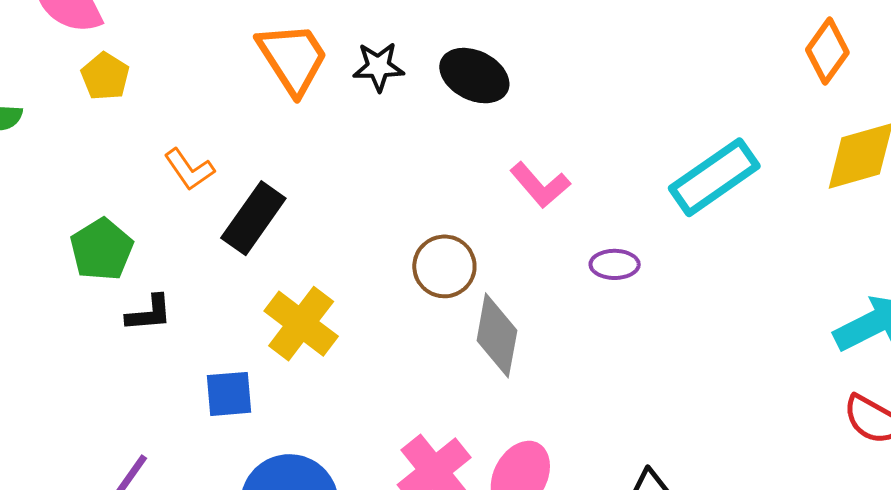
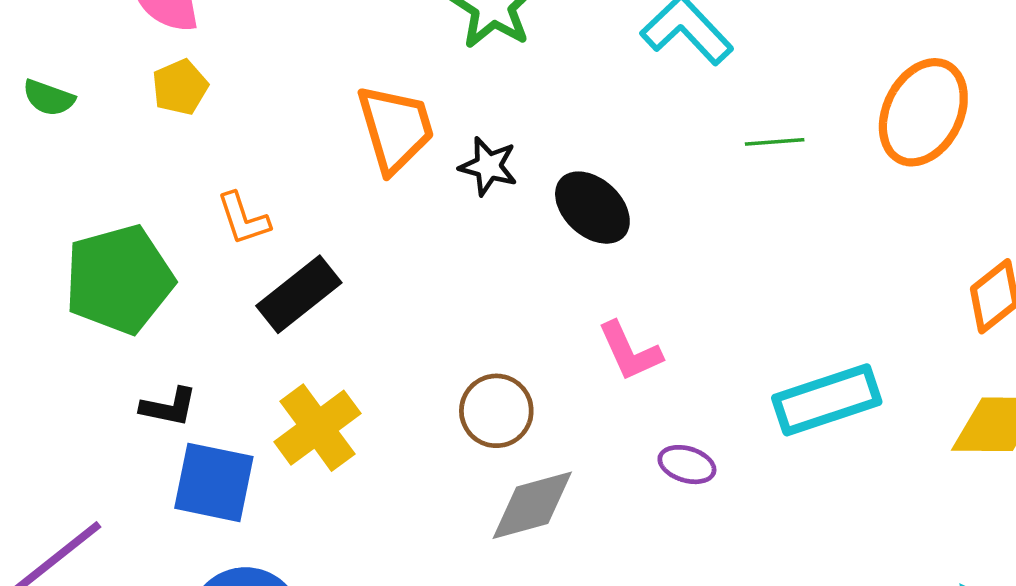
green pentagon: (102, 250) -> (119, 279), size x1.5
black L-shape: (149, 313) -> (169, 407), moved
gray diamond: (497, 335) -> (532, 505), turned 48
blue square: (229, 394) -> (214, 482), size x1.4

